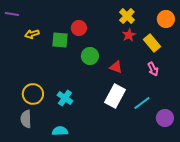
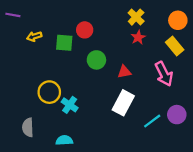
yellow rectangle: (152, 43) -> (175, 46), moved
red triangle: (116, 67) -> (124, 72), turned -32
pink arrow: (153, 69) -> (164, 74), size x1.6
yellow circle: (33, 94) -> (49, 92), moved
cyan line: (142, 103) -> (152, 121), moved
purple circle: (165, 118) -> (177, 115), moved

